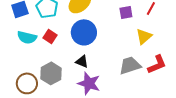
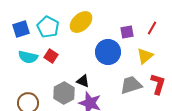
blue circle: (84, 32) -> (108, 52), moved
red L-shape: (157, 64) -> (158, 84), turned -50
gray hexagon: (51, 73) -> (64, 93), moved

